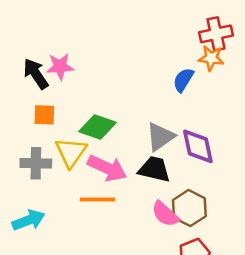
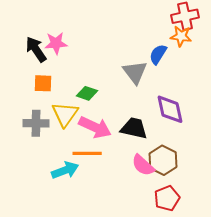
green diamond: (97, 127) -> (87, 93), size x0.7
gray triangle: (160, 137) -> (135, 72), moved, turned -32
cyan arrow: (29, 220) -> (65, 170), moved

